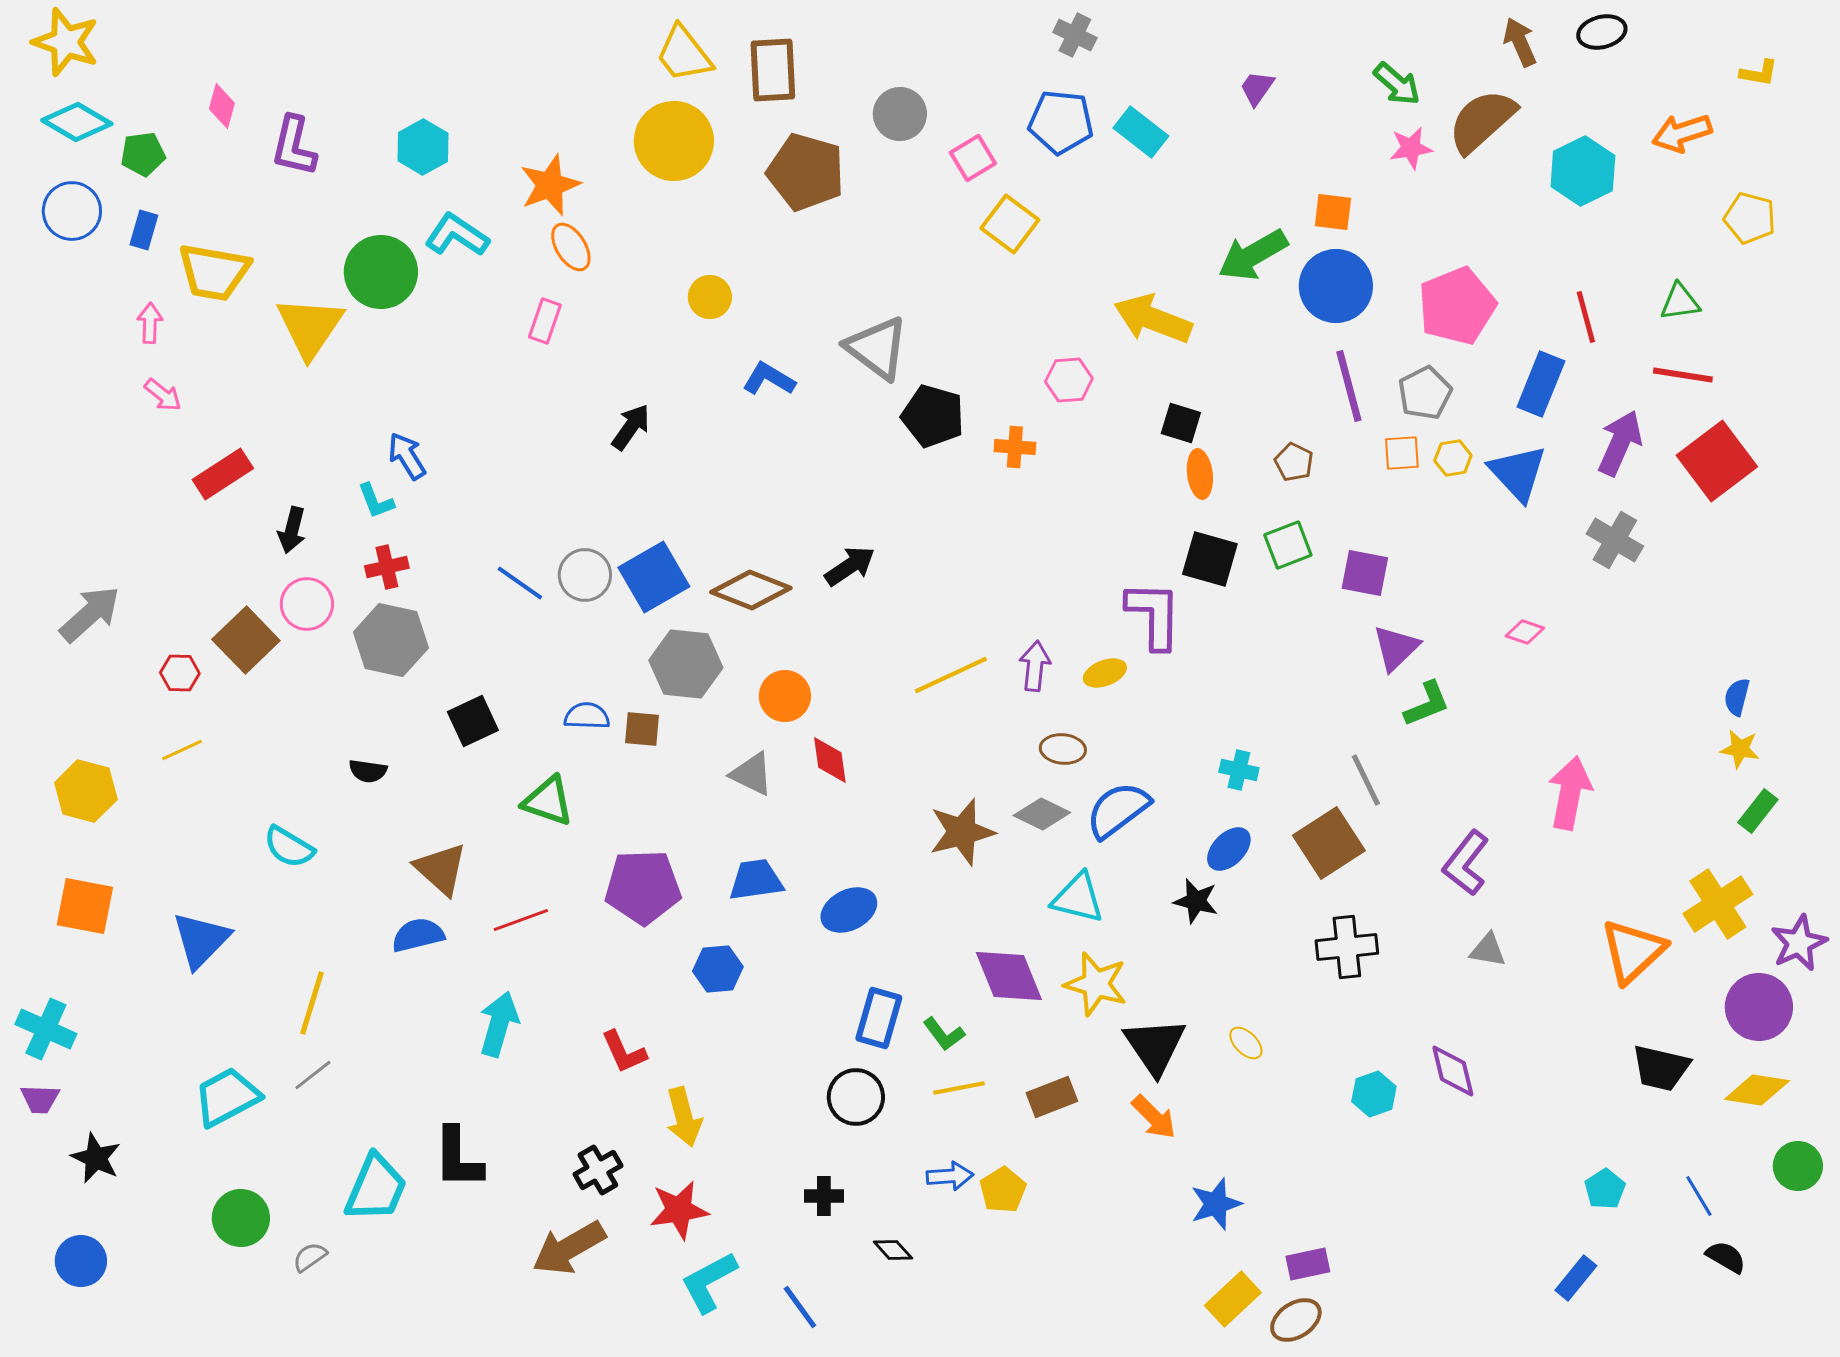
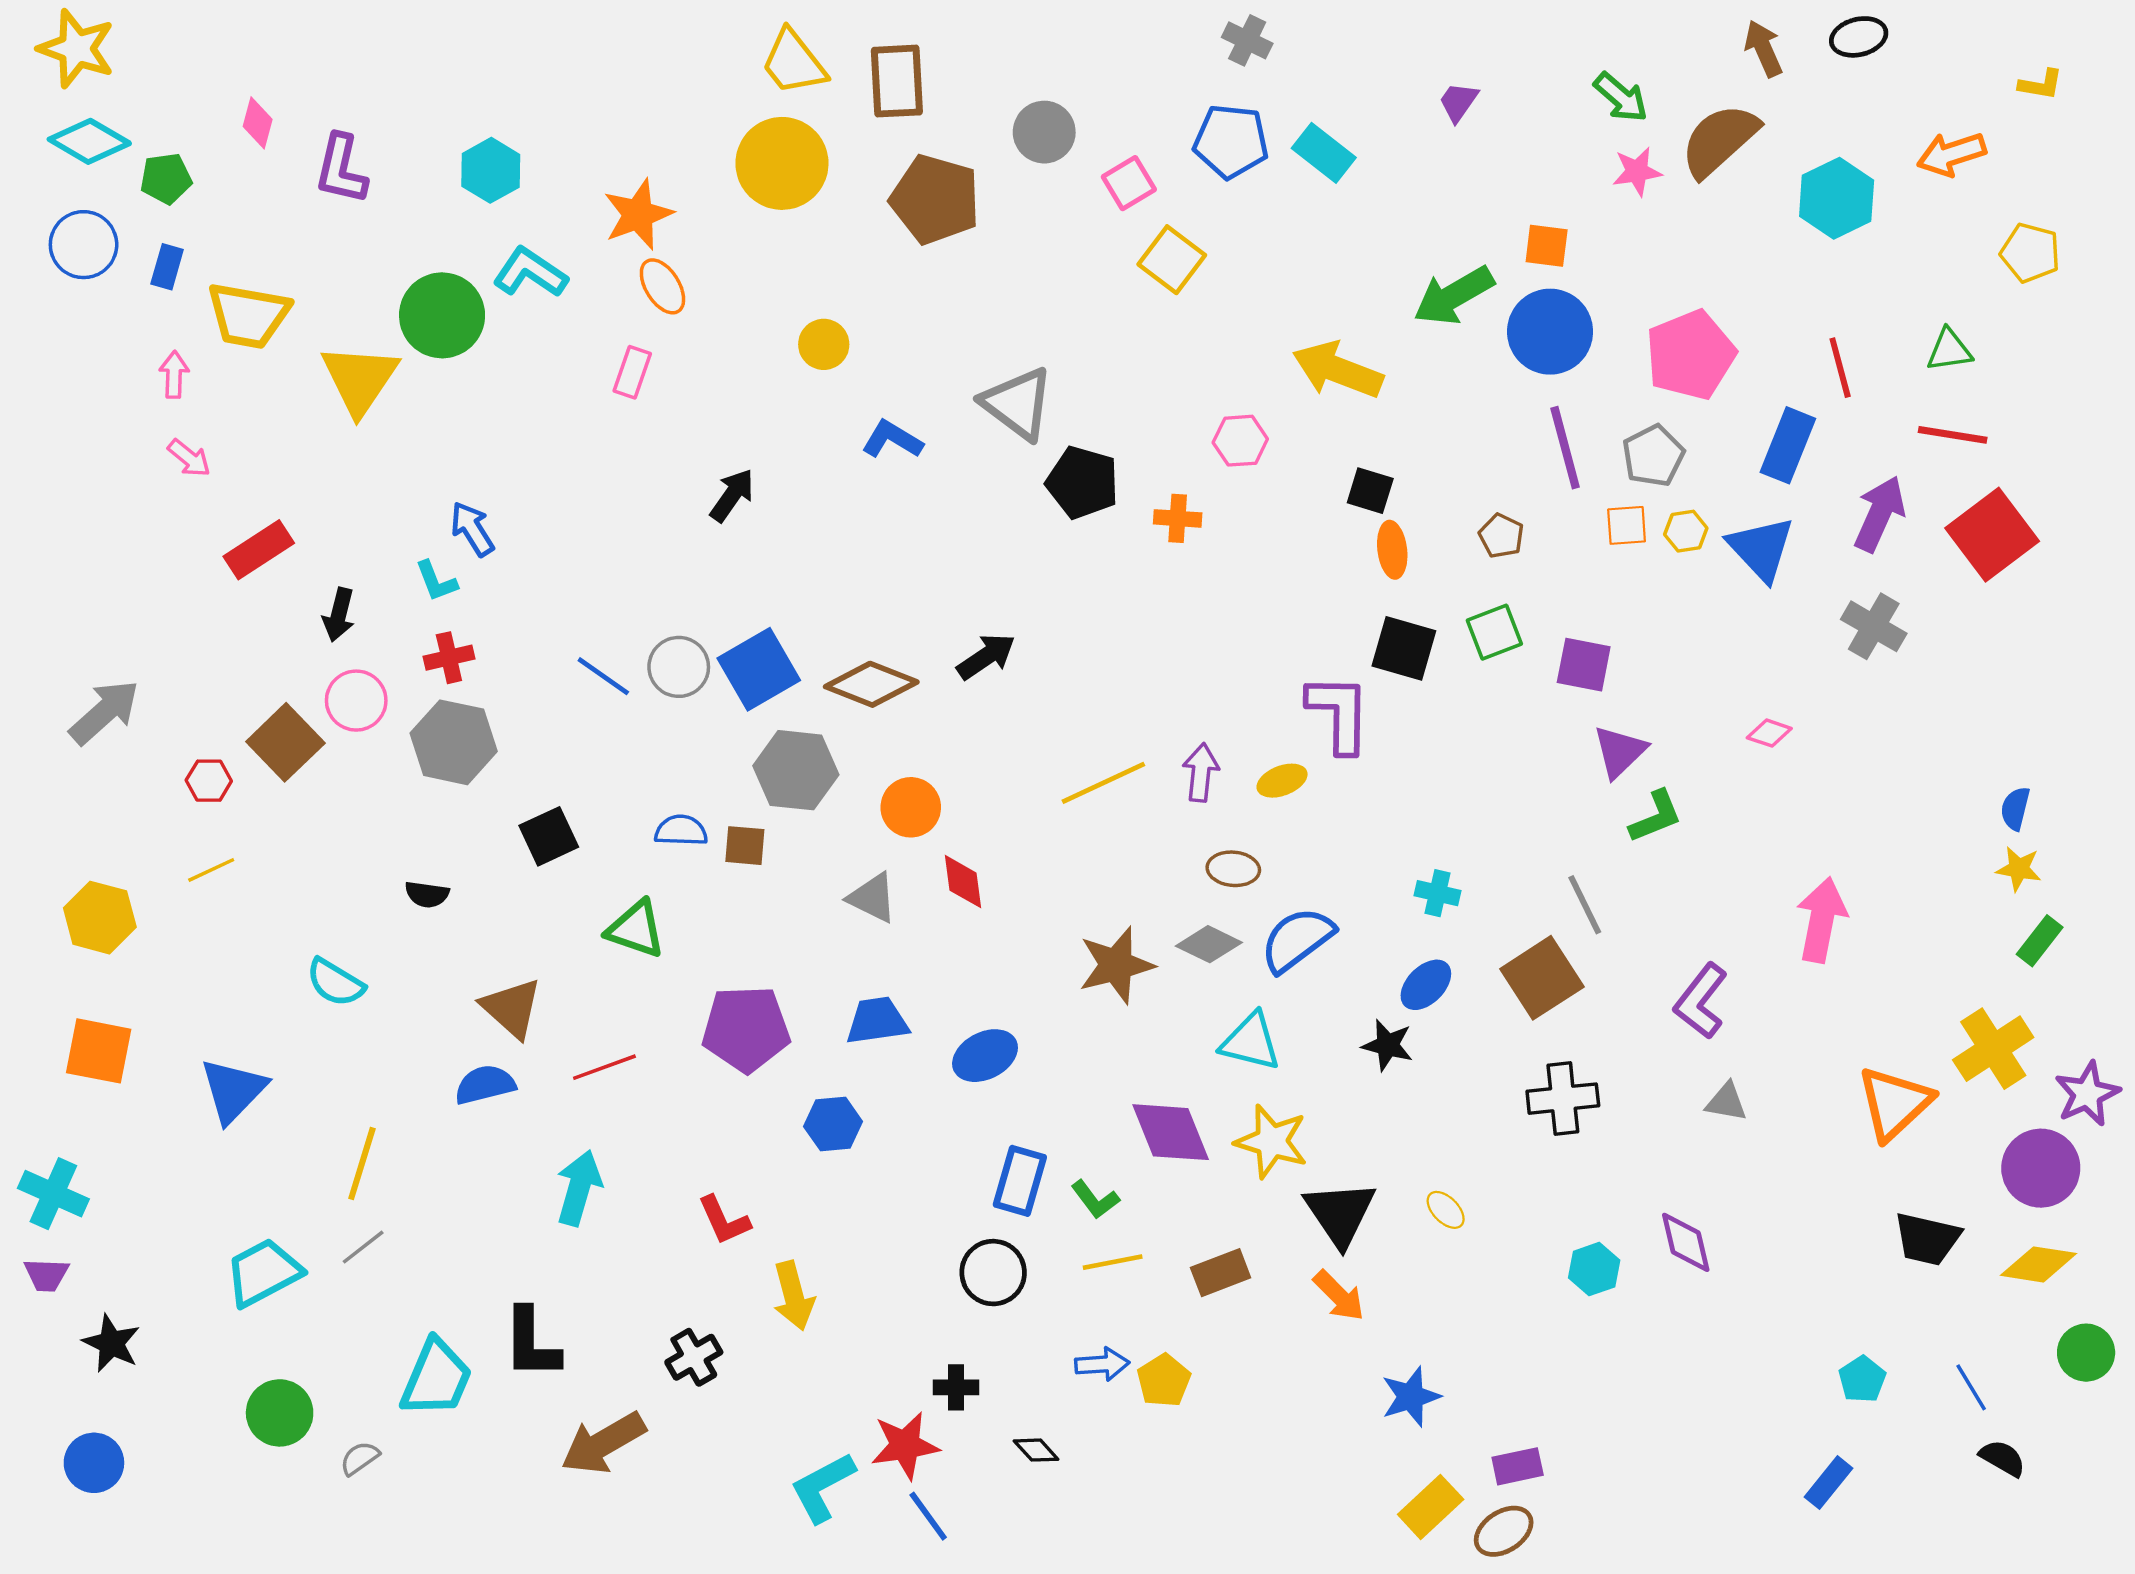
red star: (679, 1210) -> (905, 1445), moved
brown arrow: (569, 1248) -> (603, 1443), moved

